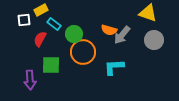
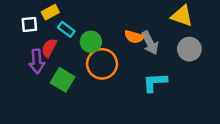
gray arrow: (122, 35) -> (150, 43), turned -66
green square: (51, 65) -> (63, 80), turned 30
cyan L-shape: (114, 67) -> (155, 82), moved
purple arrow: (30, 80) -> (37, 61), moved

